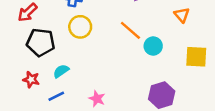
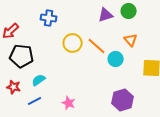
orange triangle: (182, 15) -> (131, 40), moved
yellow circle: (80, 27) -> (73, 43), moved

